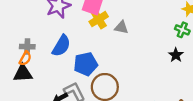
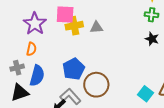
yellow cross: (99, 19) -> (74, 26), turned 36
blue semicircle: (61, 46) -> (37, 76), moved
orange semicircle: (25, 58) -> (31, 49), moved

